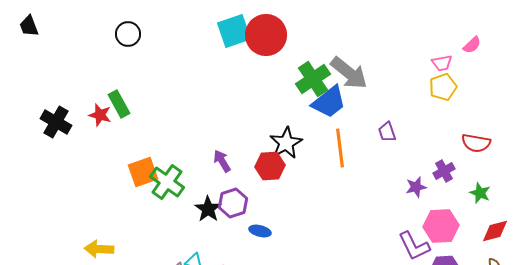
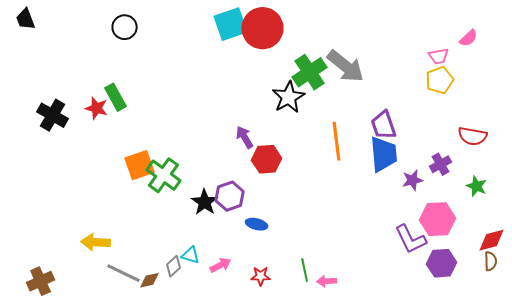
blue trapezoid: (329, 102) -> (384, 154), moved, turned -57
purple trapezoid: (387, 132) -> (384, 125), size x1.4
black star: (286, 143) -> (289, 97), moved
purple arrow: (222, 161) -> (245, 137), moved
red diamond: (495, 231) -> (492, 240), moved

